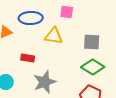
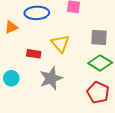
yellow triangle: (54, 36) -> (60, 44), moved, turned 42

